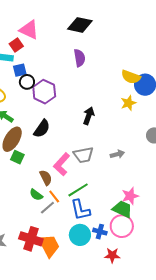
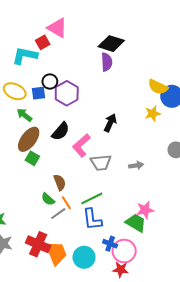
black diamond: (80, 25) -> (111, 44), moved
blue square: (20, 70) -> (39, 93), moved
pink L-shape: (62, 164) -> (81, 146), moved
pink circle: (122, 226) -> (124, 251), moved
cyan circle: (80, 235) -> (84, 257), moved

